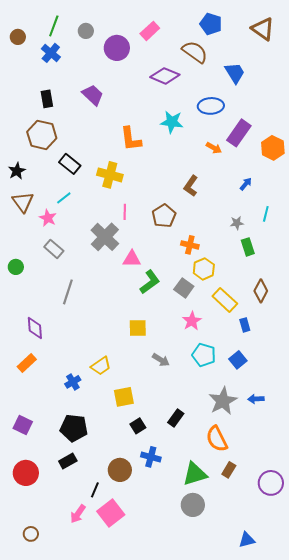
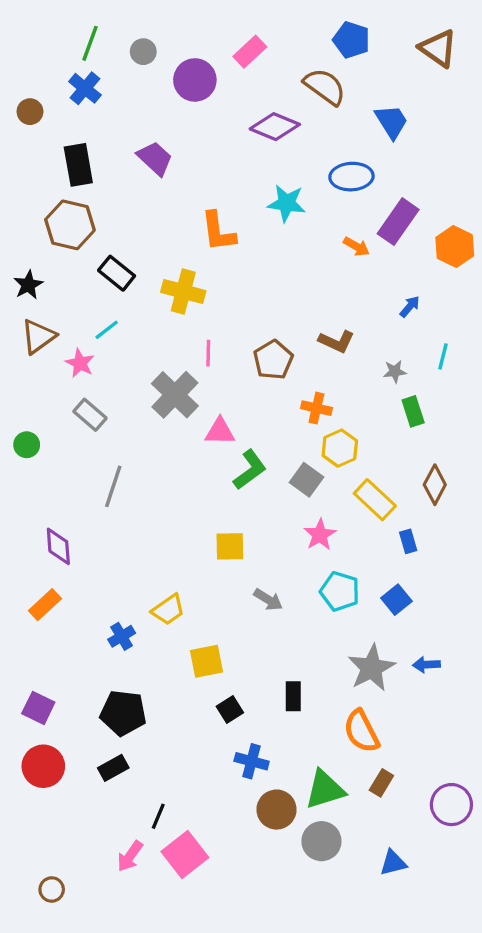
brown circle: (18, 37) -> (30, 112), moved
black rectangle: (47, 99) -> (78, 165), size x1.4
brown L-shape: (191, 186) -> (336, 341), moved, turned -100
brown triangle: (23, 202) -> (38, 336), turned 30
black rectangle: (176, 418) -> (293, 696), turned -36
brown circle: (120, 470) -> (277, 810), moved
red circle: (26, 473) -> (43, 766), moved
blue triangle: (247, 540) -> (393, 863), moved

